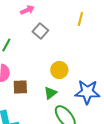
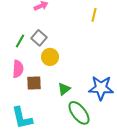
gray square: (40, 31) -> (39, 38), moved
yellow circle: (59, 70) -> (50, 57), moved

